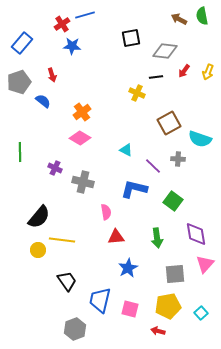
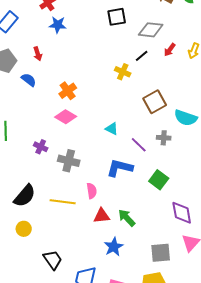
black line: (156, 77) -> (142, 56), turned -32
green arrow: (157, 238) -> (127, 218), moved, turned 144
yellow line: (62, 240) -> (63, 202), moved

